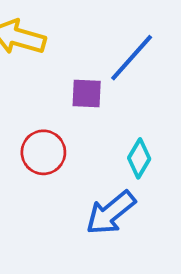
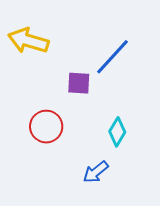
blue arrow: (111, 213) -> (96, 172), size x0.7

